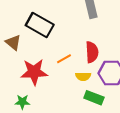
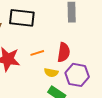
black rectangle: (40, 25) -> (22, 18), turned -35

